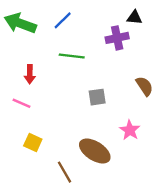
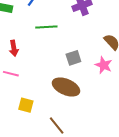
pink star: (130, 130) -> (104, 65), moved
brown ellipse: (95, 151) -> (66, 87), moved

